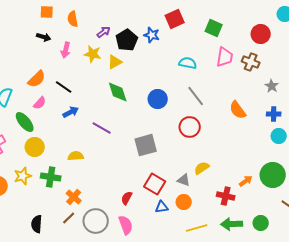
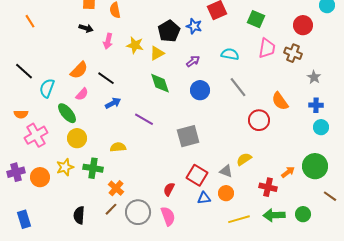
purple arrow: (104, 32) -> (193, 61), moved
red circle: (190, 127) -> (259, 120), moved

